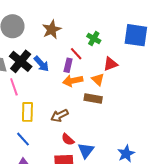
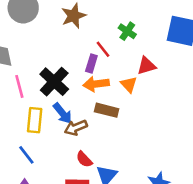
black cross: (21, 61) -> (54, 82), moved
blue arrow: (41, 64) -> (63, 113), moved
brown rectangle: (93, 98) -> (107, 110), moved

